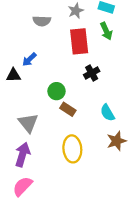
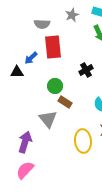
red rectangle: (79, 41) -> (53, 47), moved
gray triangle: (28, 123) -> (48, 119), moved
yellow ellipse: (72, 149) -> (83, 141), moved

